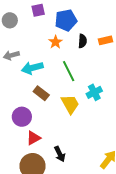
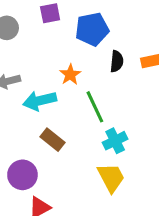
orange star: (55, 42) -> (70, 75), moved
cyan cross: (94, 92) -> (115, 141), moved
yellow trapezoid: (70, 104) -> (111, 178), moved

